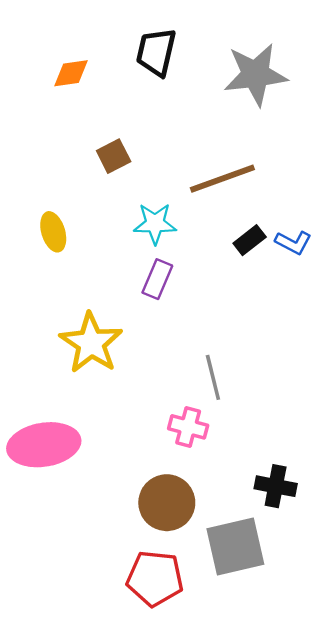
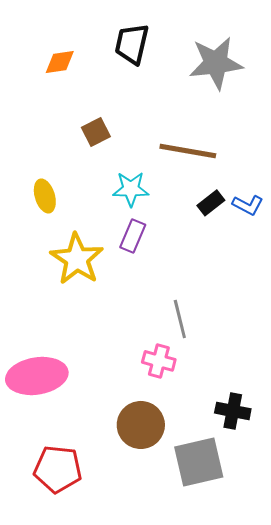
brown line: (222, 179) -> (188, 151), turned 30
yellow star: (91, 343) -> (77, 259), moved
red pentagon: (155, 578) -> (58, 469), moved

